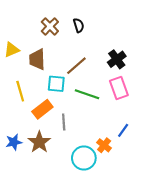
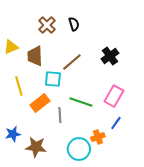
pink rectangle: (119, 88) -> (114, 96), moved, turned 50
green line: (87, 94) -> (81, 102), moved
brown star: (39, 142) -> (36, 147), moved, turned -30
orange cross: (104, 145) -> (98, 137), turned 32

